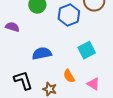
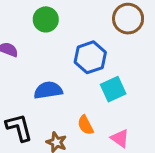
blue hexagon: (69, 15) -> (90, 57), moved

